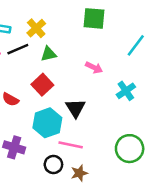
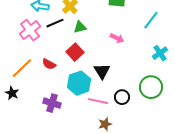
cyan cross: (126, 91) -> (160, 53), moved
green circle: (130, 149) -> (151, 87), moved
black circle: (53, 165) -> (122, 97), moved

